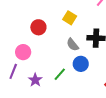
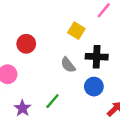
yellow square: (70, 18) -> (76, 31), moved
blue circle: (81, 64) -> (94, 87), moved

